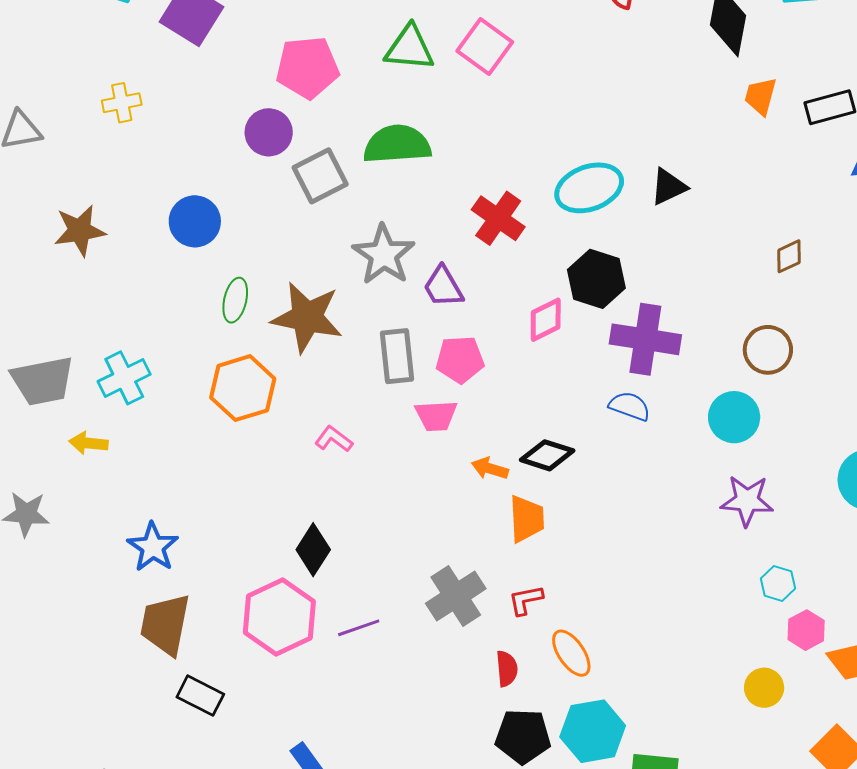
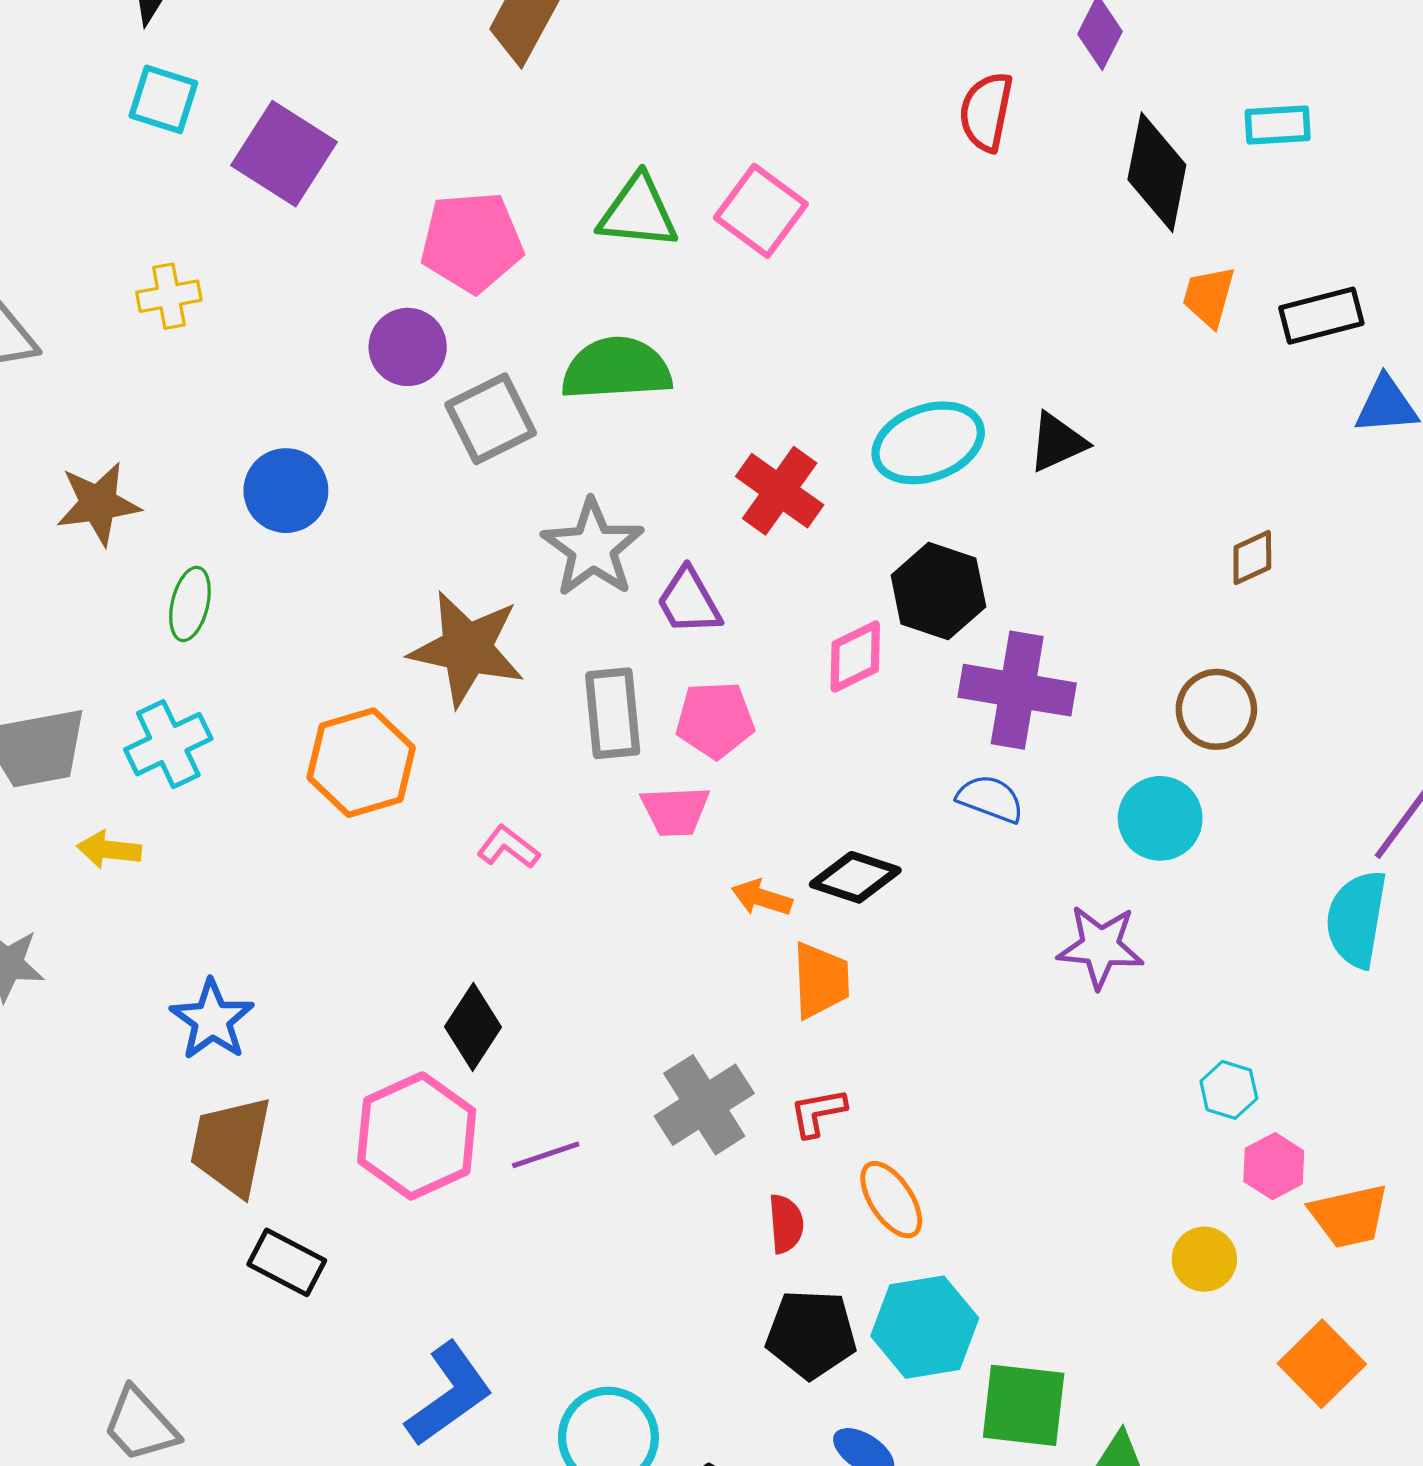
green ellipse: (235, 300) -> (190, 604), moved
purple star: (747, 501) -> (1100, 947), moved

